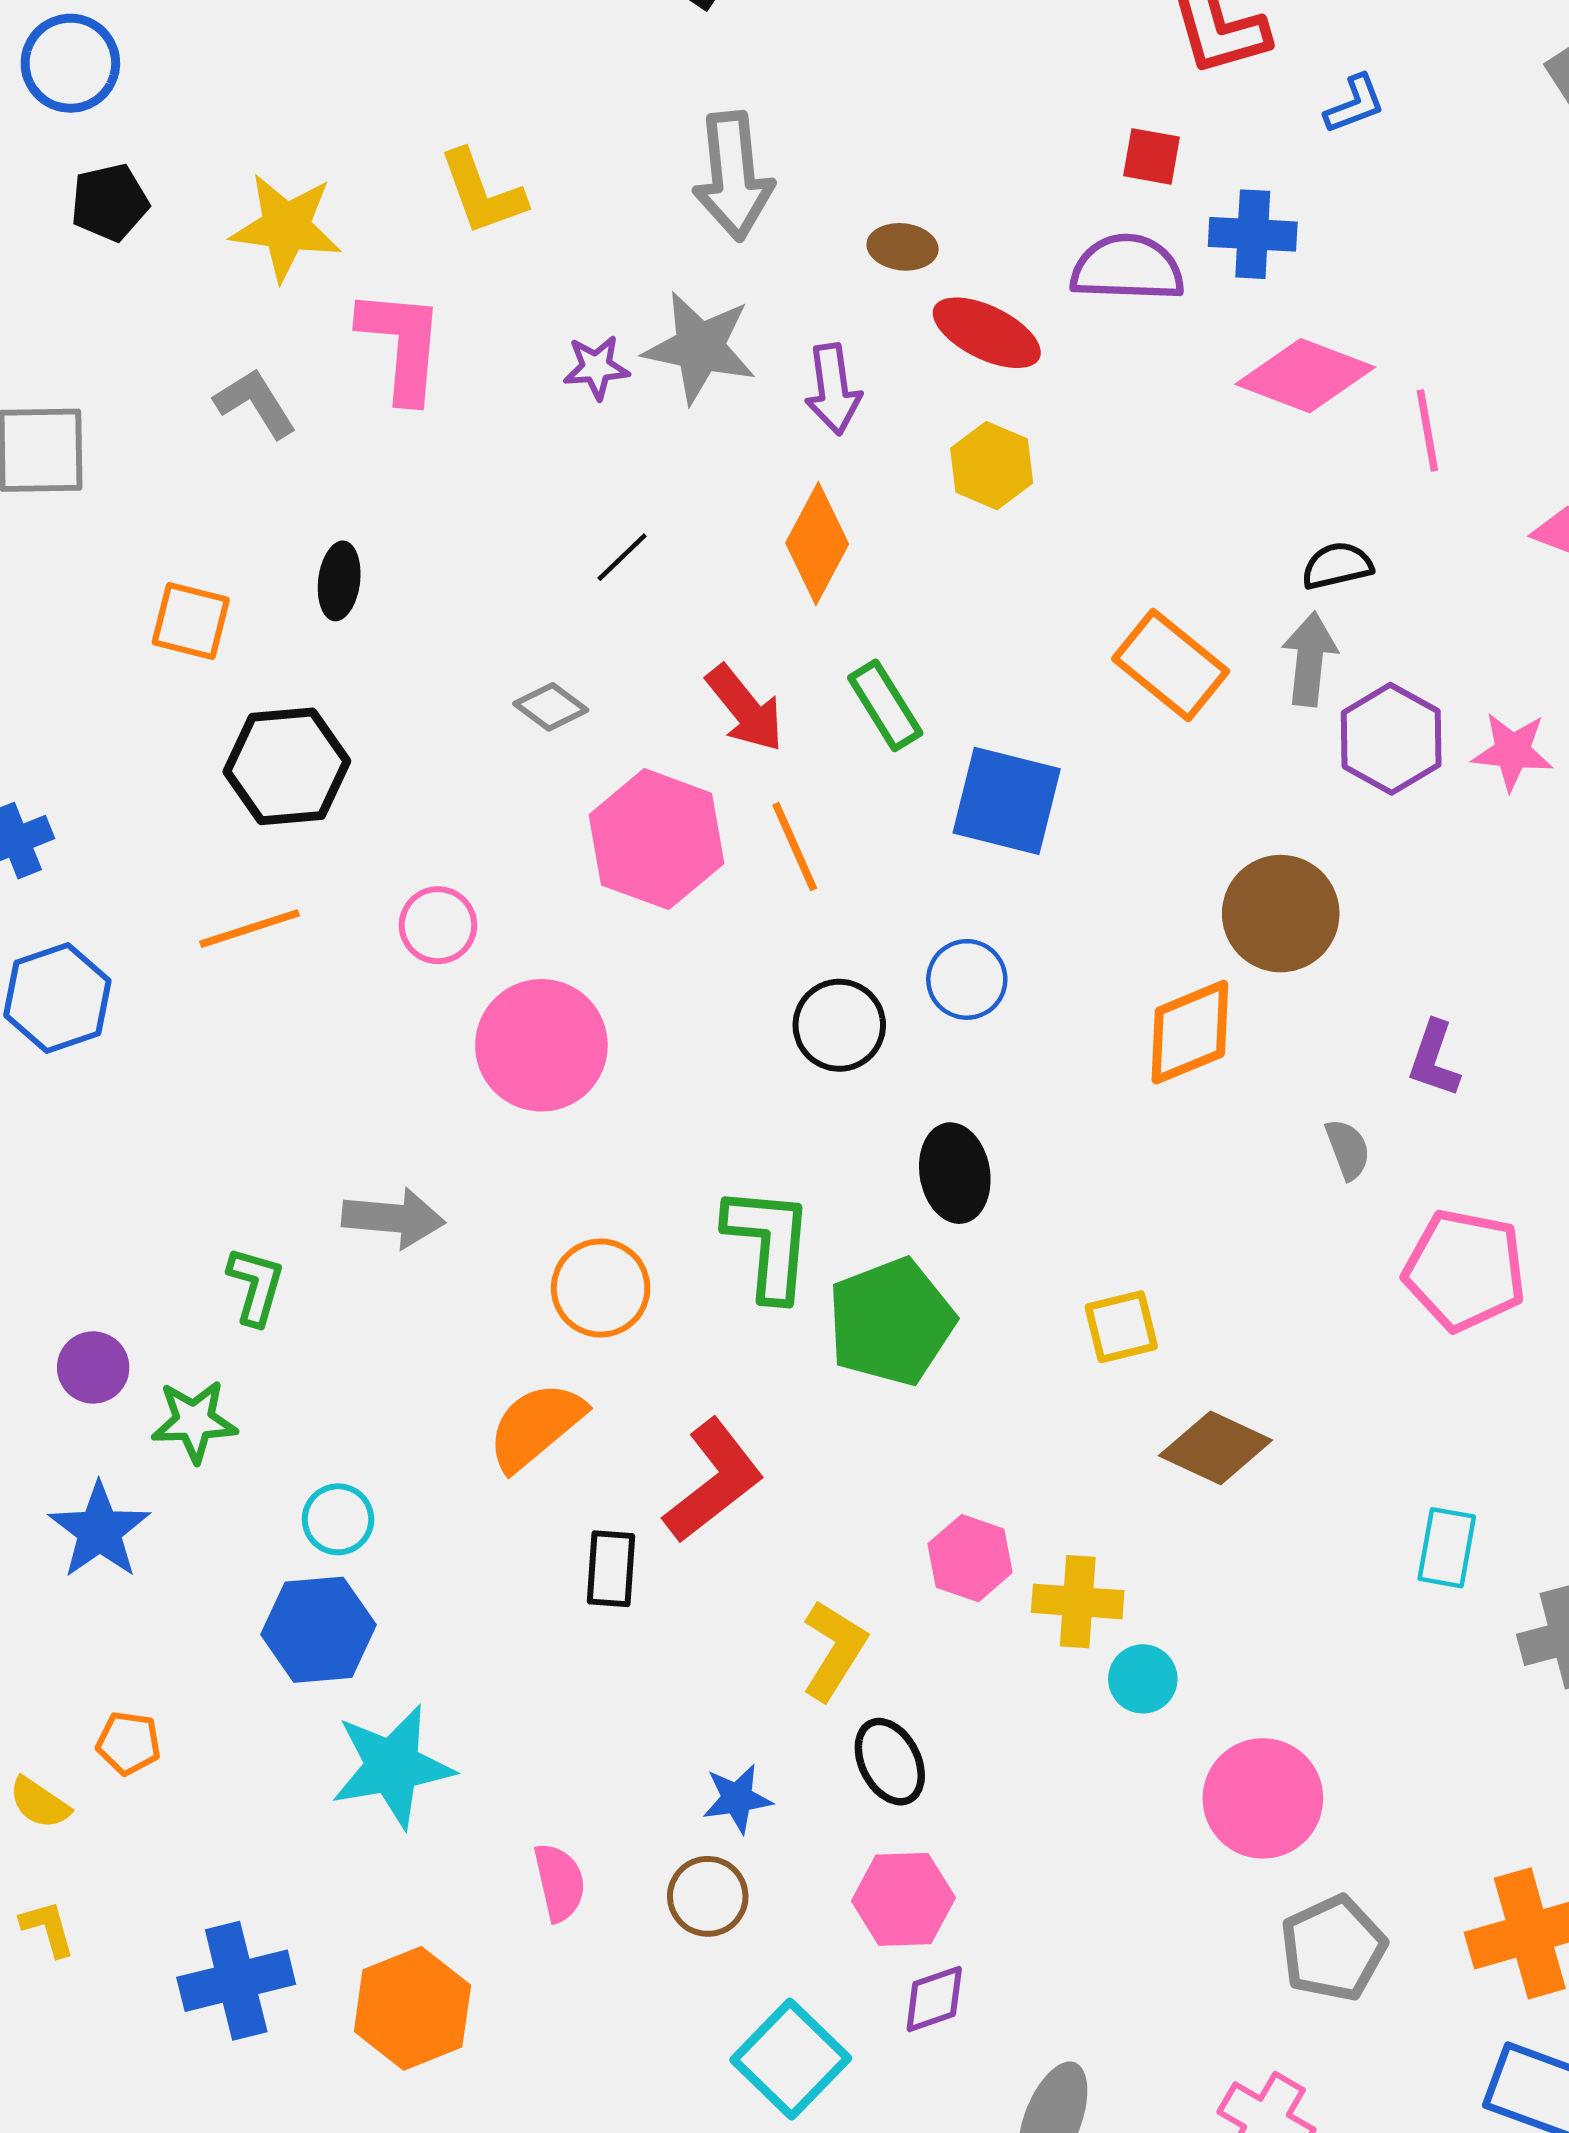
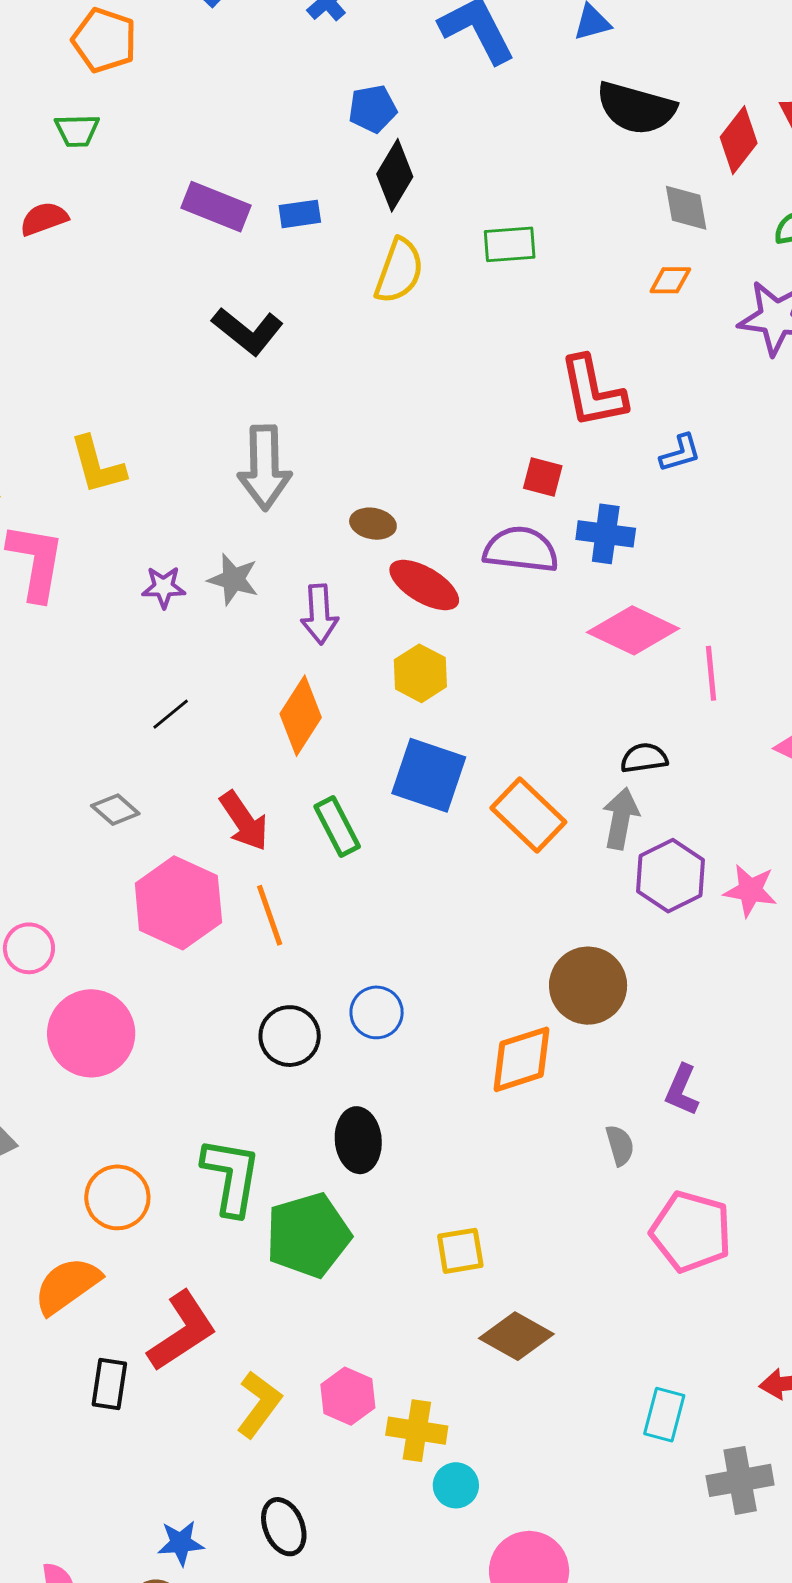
gray star: (700, 347) -> (233, 579), size x0.7
blue square: (1007, 801) -> (429, 775), moved
yellow L-shape: (834, 1650) -> (259, 1404), moved

